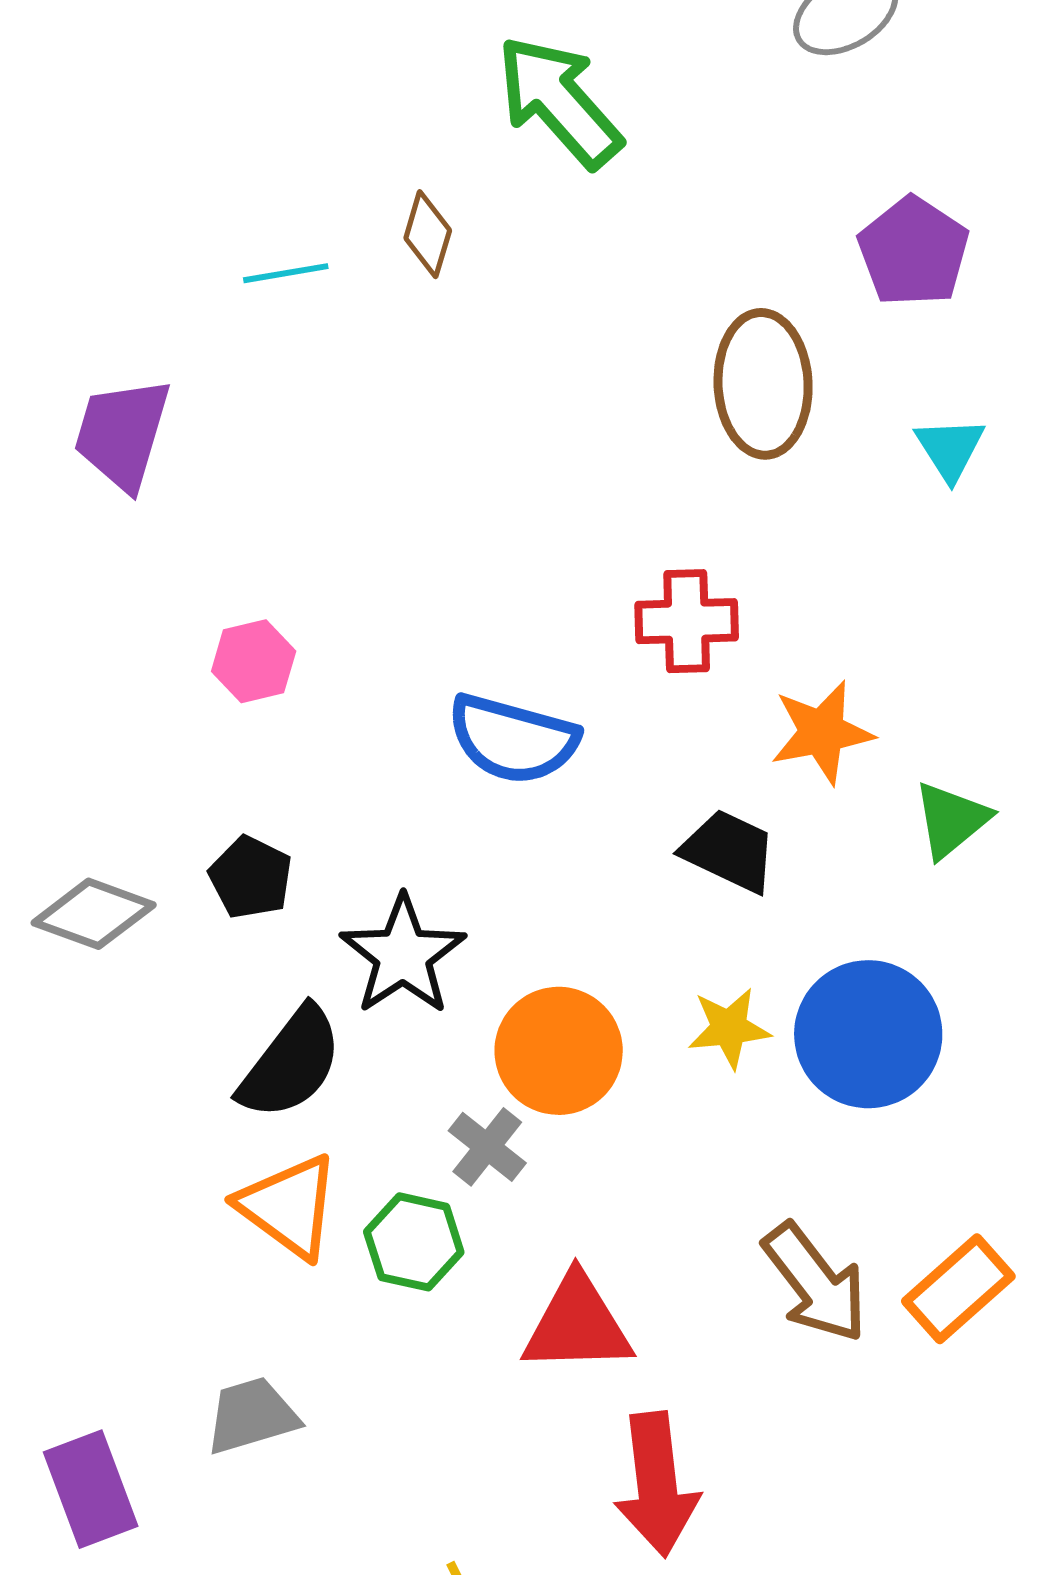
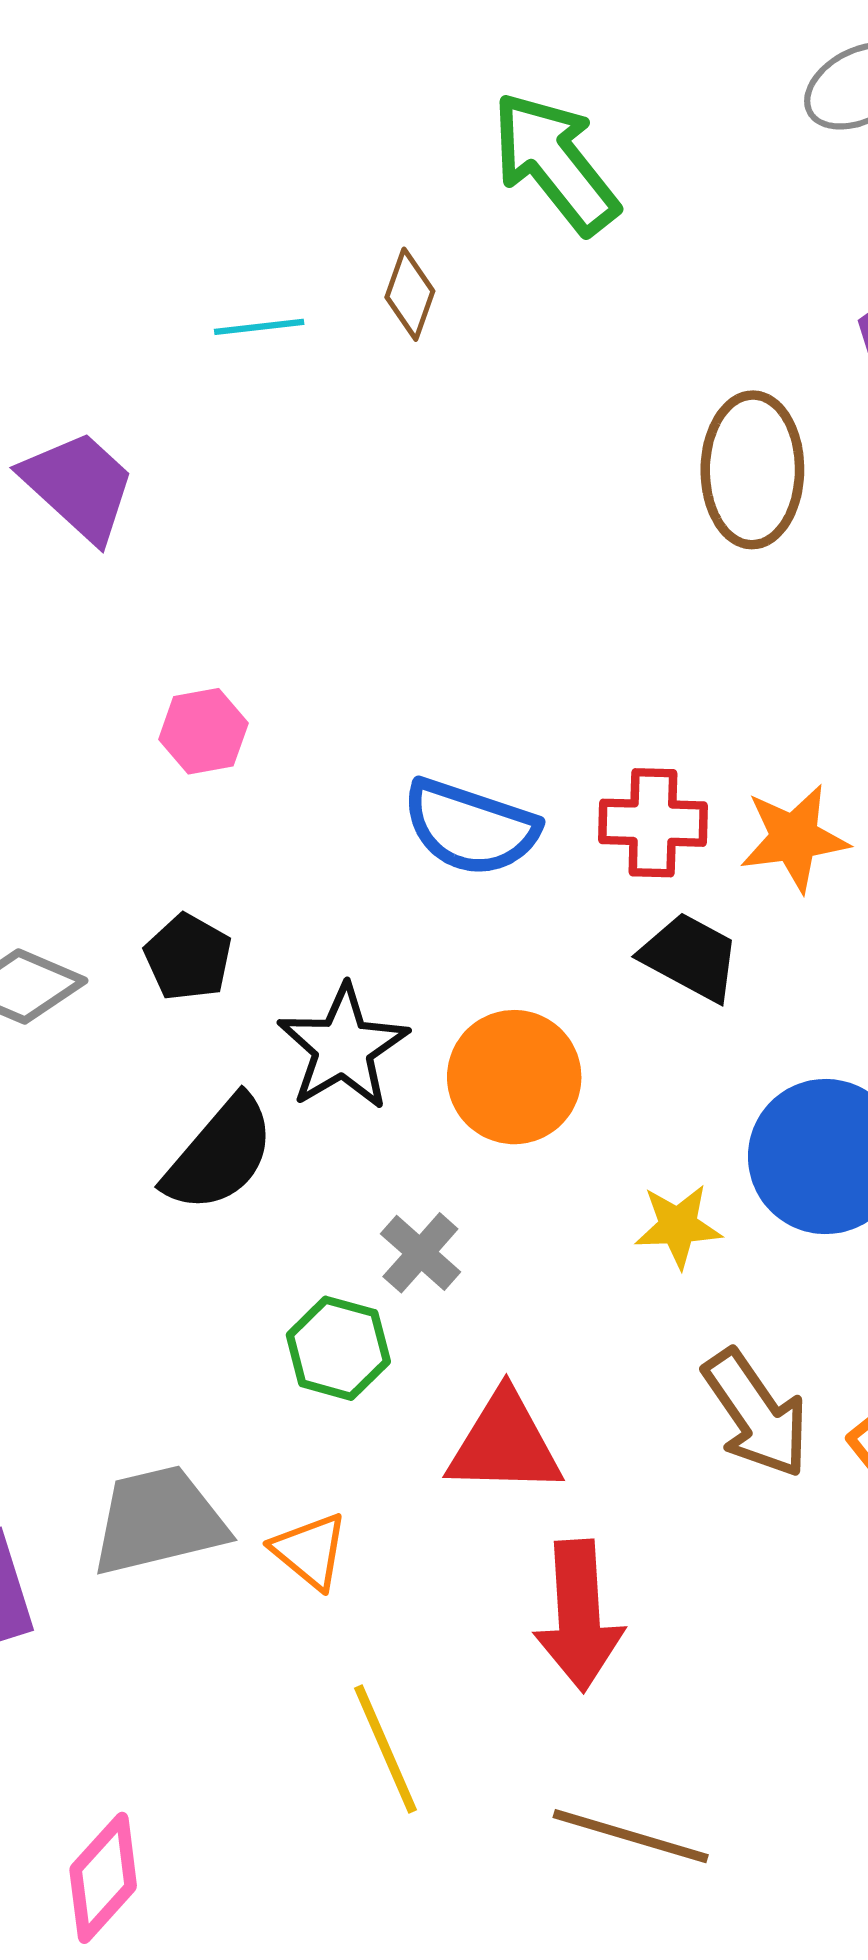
purple trapezoid: (122, 434) -> (79, 486), turned 113
red cross: (687, 621) -> (653, 823), moved
yellow star: (729, 1028) -> (678, 1226), moved
orange circle: (559, 1051) -> (514, 1077), moved
orange triangle: (289, 1206) -> (310, 1551), moved, size x0.7
gray trapezoid: (252, 1416) -> (159, 1521), size x1.4

